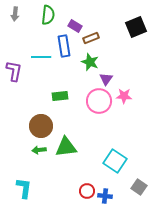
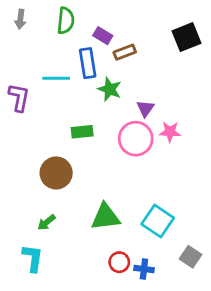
green star: (90, 62) -> (110, 89), moved
green triangle: (66, 147) -> (106, 217), moved
green arrow: (39, 150) -> (46, 222), moved, turned -32

